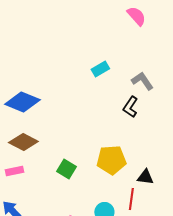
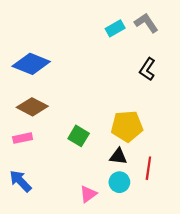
gray L-shape: (142, 81) -> (146, 23), moved
black triangle: (145, 177) -> (118, 156), moved

